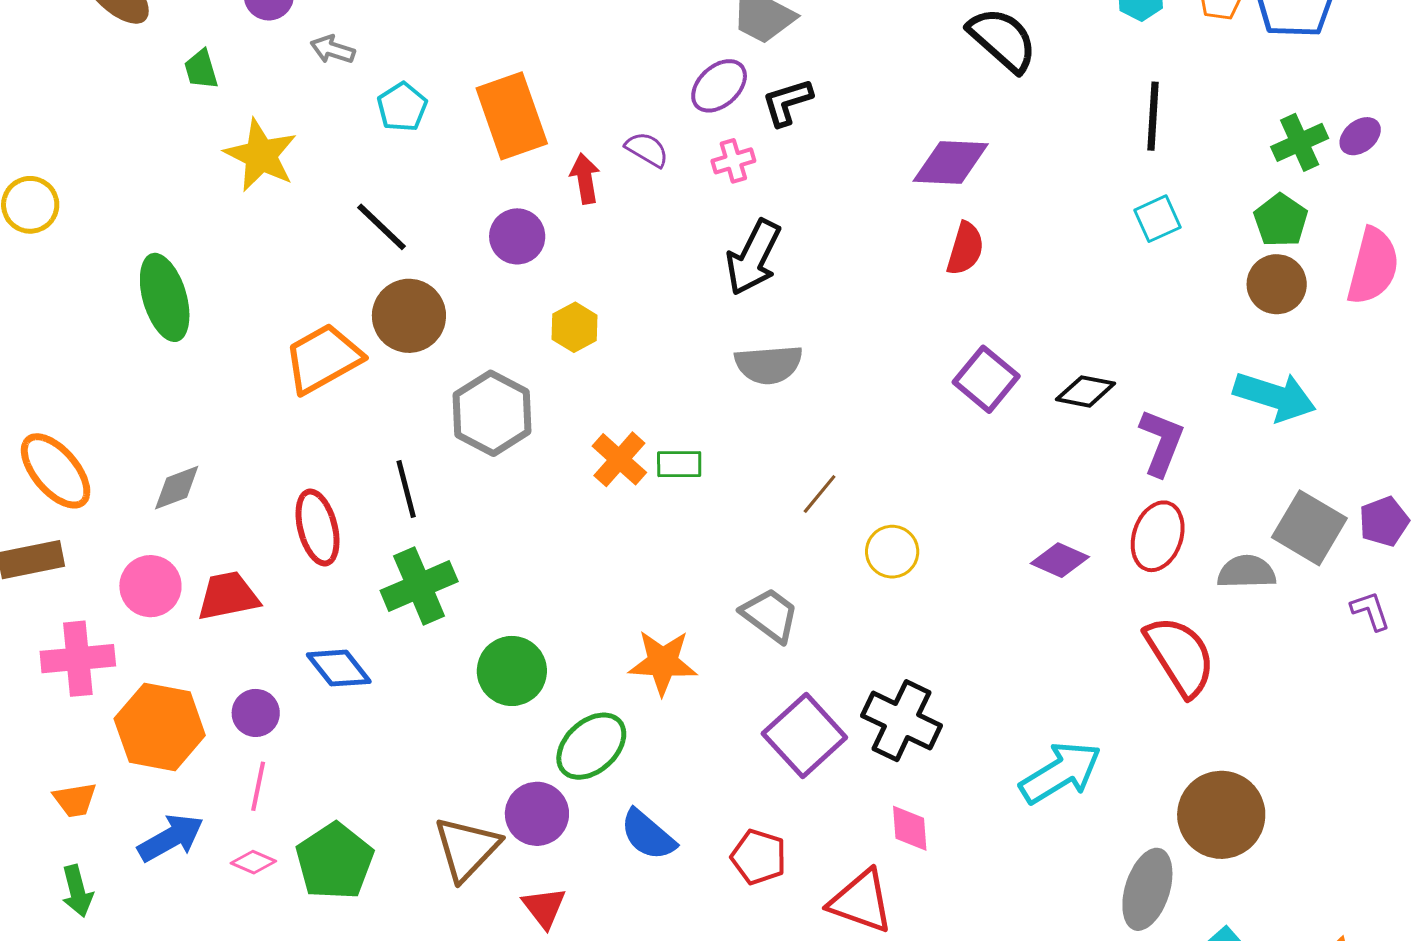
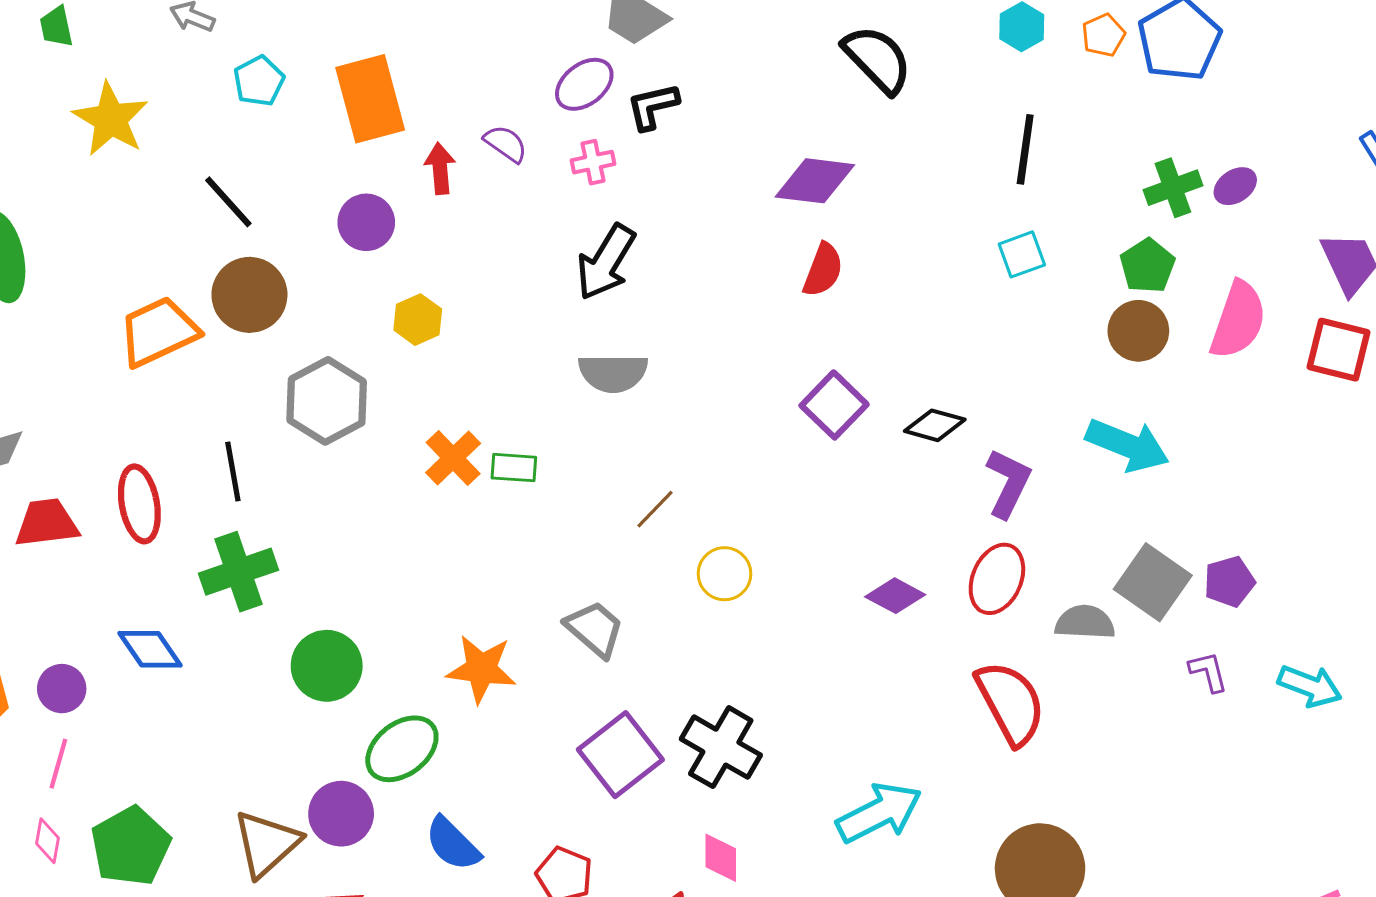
red trapezoid: (228, 596) -> (47, 523), moved
pink diamond: (253, 862) -> (48, 841), turned 72

